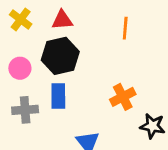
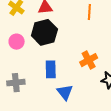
blue rectangle: (58, 96) -> (51, 69), moved
gray cross: (25, 110) -> (16, 83), moved

